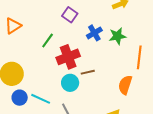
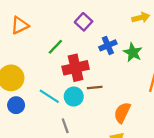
green star: (117, 36) -> (133, 52), turned 30
orange semicircle: (125, 85) -> (122, 113), moved
cyan line: (41, 99) -> (49, 96), moved

